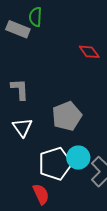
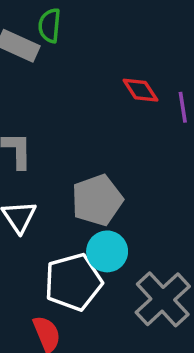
cyan circle: (78, 158) -> (107, 251), moved

